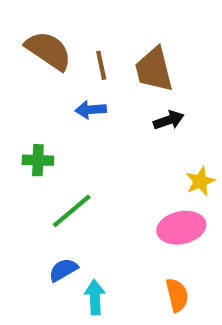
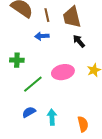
black arrow: (169, 120) -> (79, 41), turned -112
pink ellipse: (181, 228) -> (63, 72), moved
cyan arrow: (95, 297) -> (52, 117), moved

